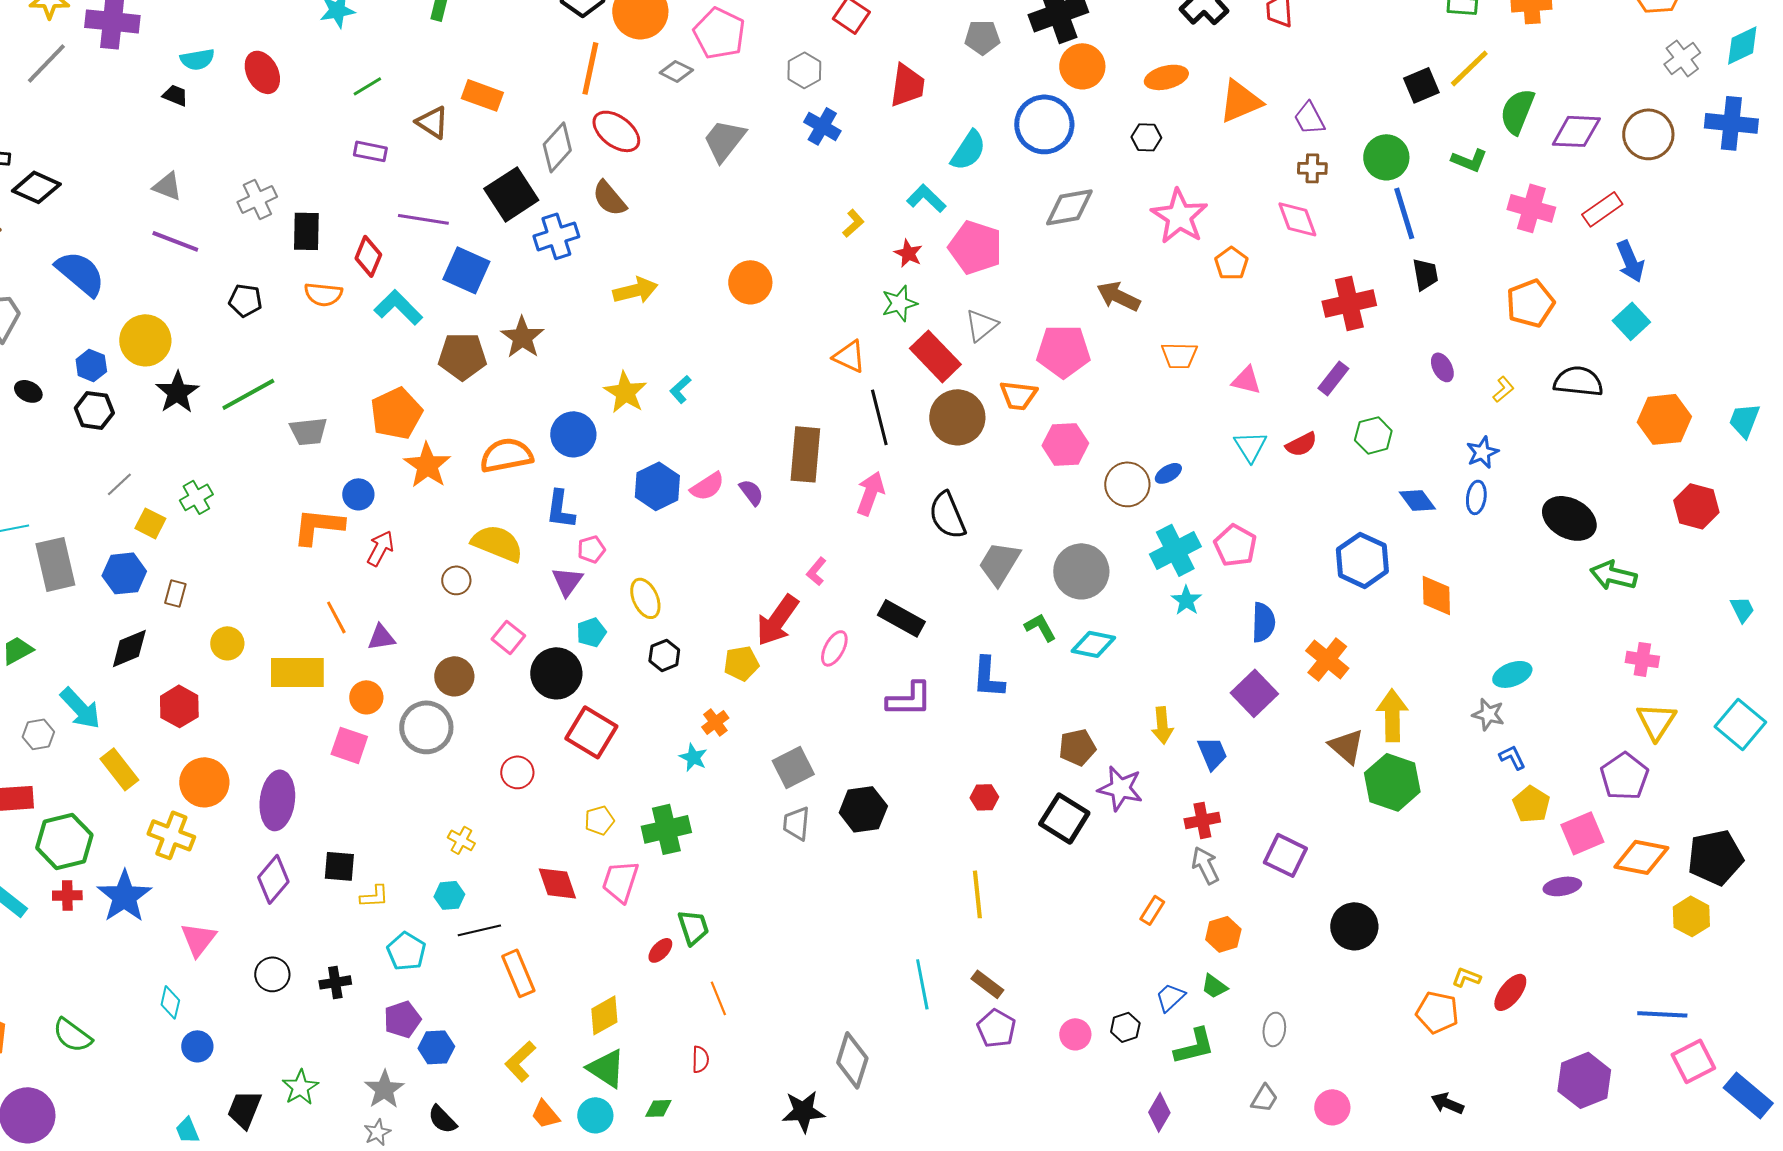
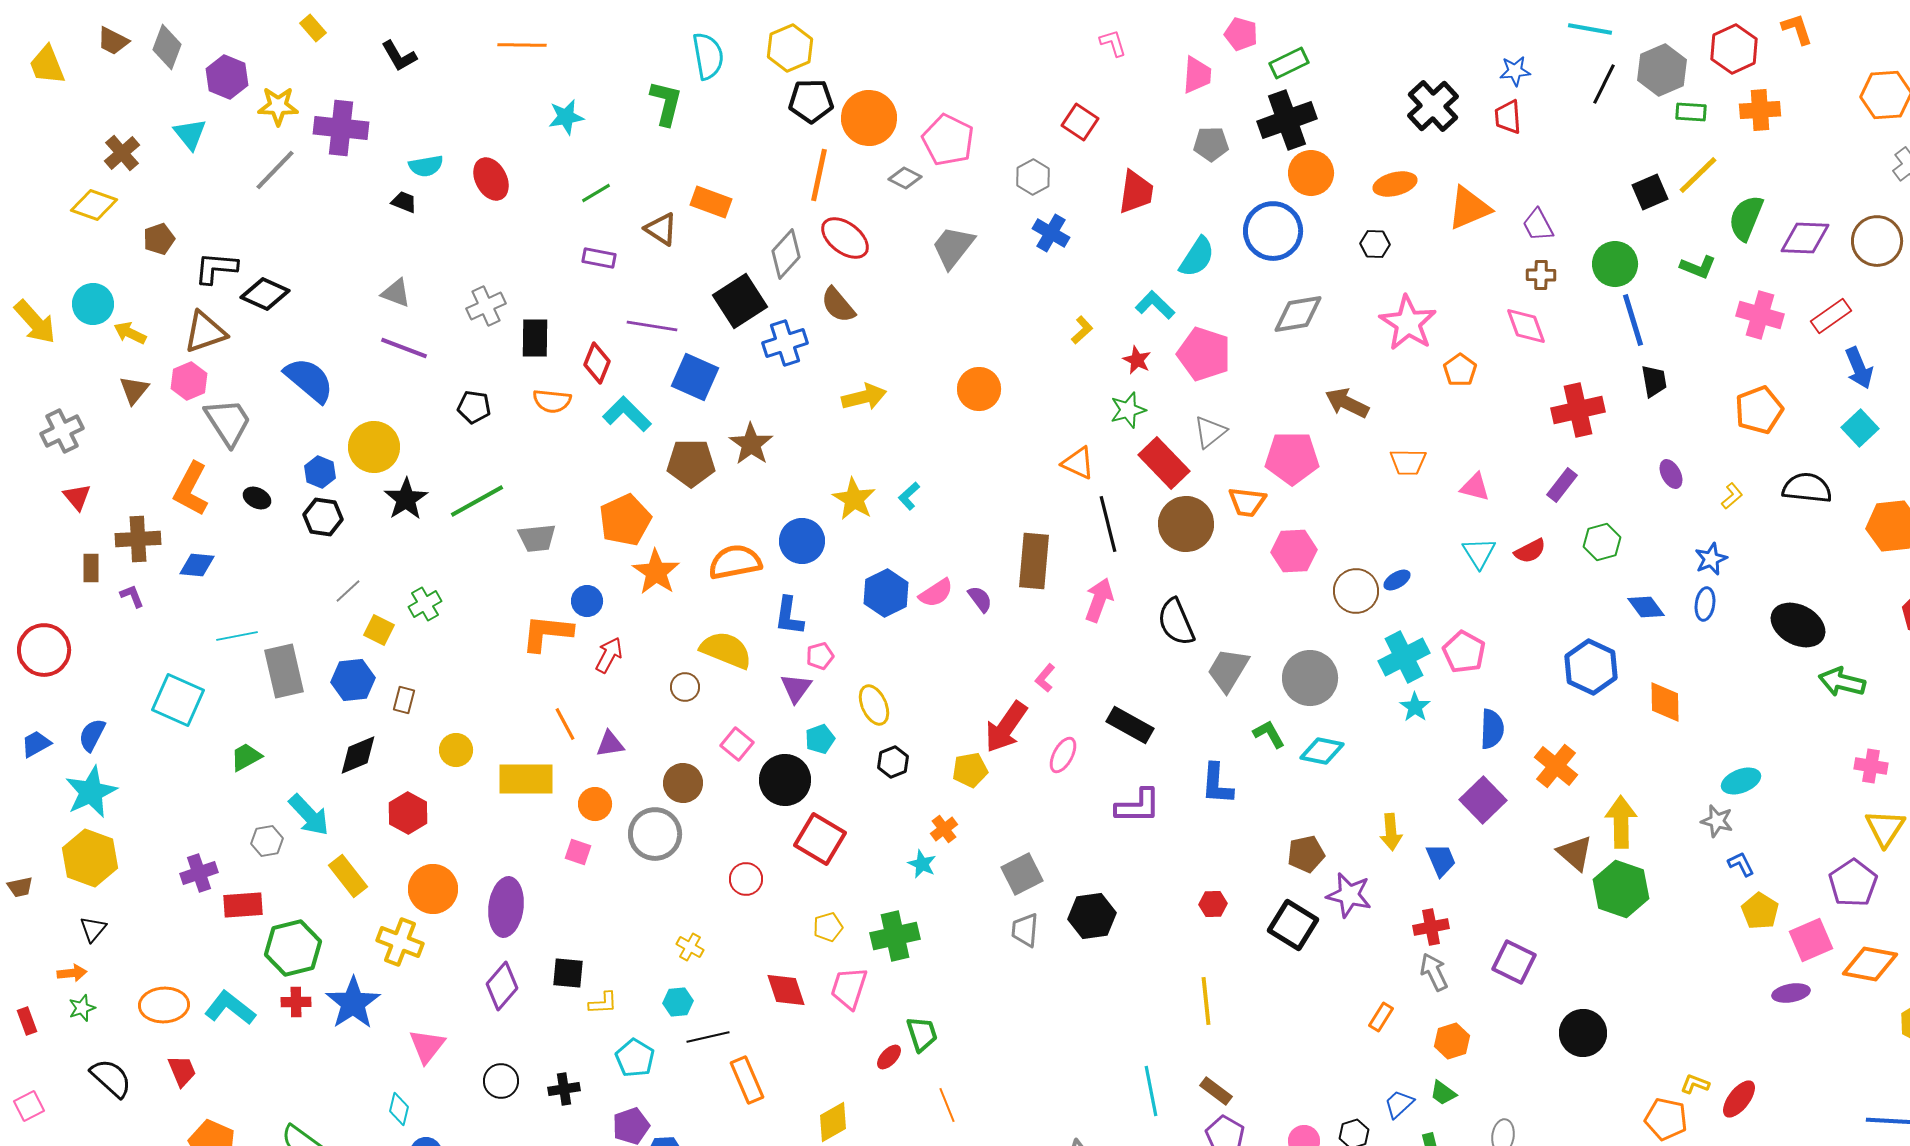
pink square: (349, 745) -> (578, 852), size x0.7

